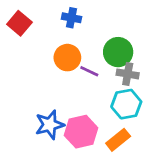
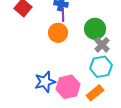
purple line: (89, 71) -> (63, 15), moved, turned 64
gray cross: (128, 74) -> (102, 45), turned 35

